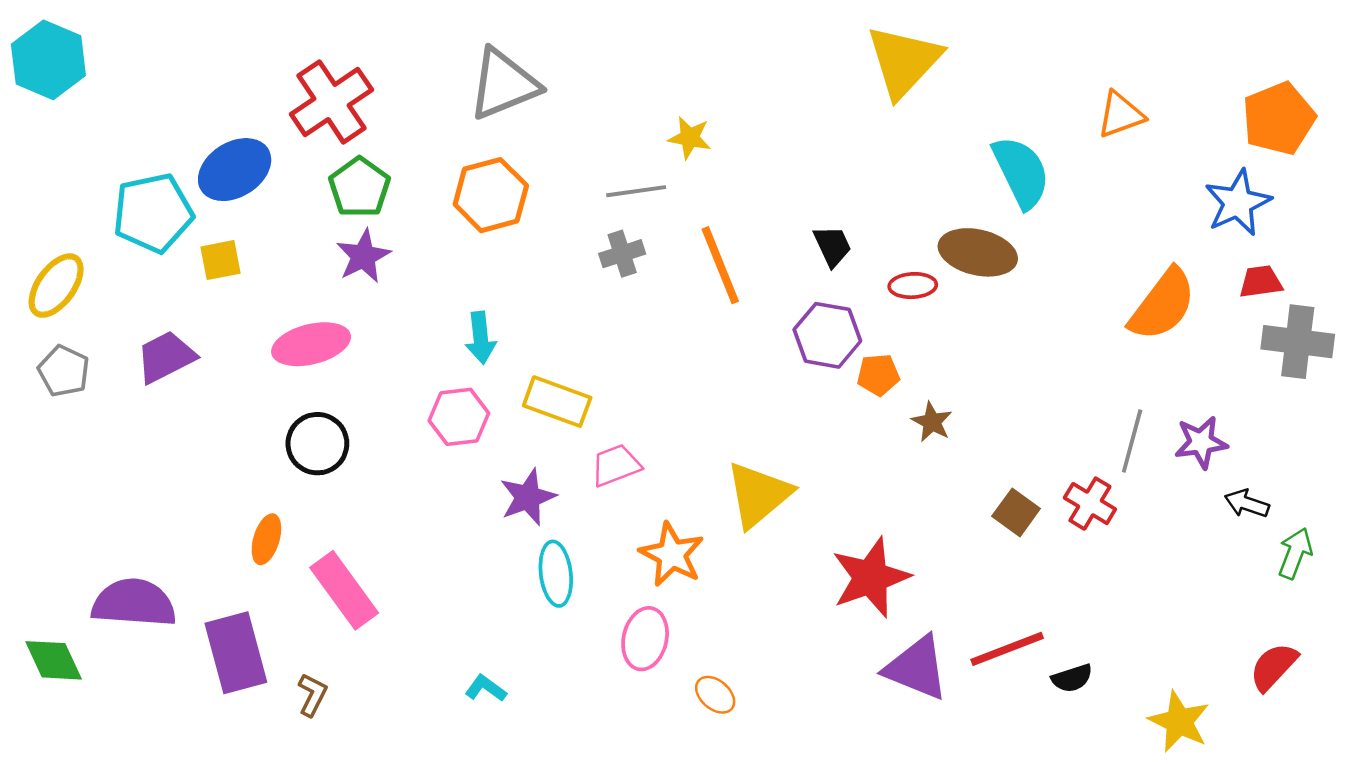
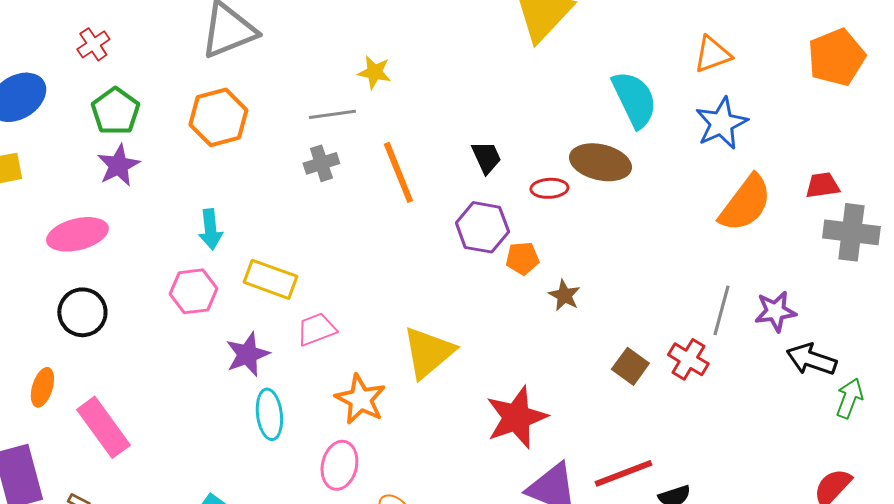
red cross: (331, 102) -> (93, 44), size x0.5
blue star: (1238, 203) -> (721, 123), moved
black arrow: (1247, 504) -> (811, 359), size x1.4

